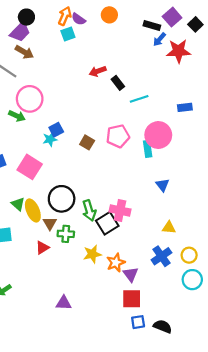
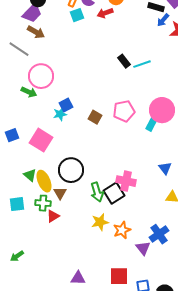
red arrow: (98, 71) -> (105, 13), moved
cyan line: (139, 99) -> (142, 64), moved
cyan rectangle: (148, 149) -> (152, 123), turned 35
blue triangle: (163, 185) -> (165, 168), moved
green arrow: (89, 210) -> (97, 192), moved
green cross: (66, 234) -> (43, 203), moved
blue cross: (161, 256) -> (159, 234), moved
purple triangle: (131, 274) -> (143, 248), moved
red square: (132, 299) -> (119, 276), moved
purple triangle: (64, 303) -> (78, 278), moved

